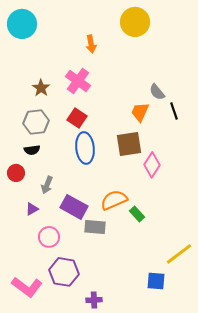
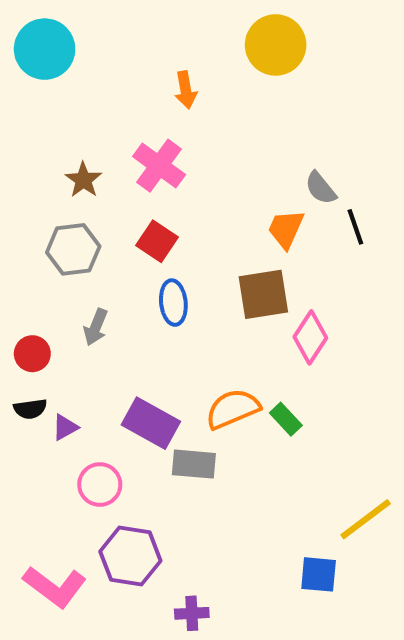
blue ellipse: (85, 148) -> (173, 303), size x0.7
black semicircle: (32, 150) -> (30, 409), moved
gray arrow: (47, 185) -> (96, 327), moved
green rectangle: (137, 214) -> (286, 419), moved

